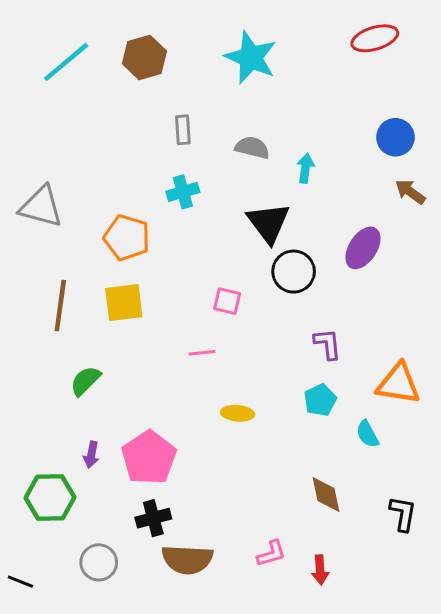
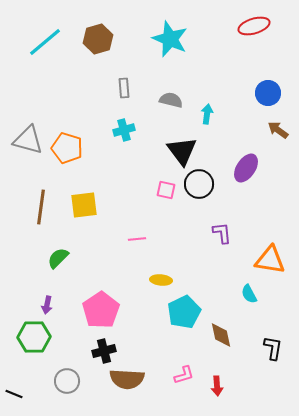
orange pentagon: (127, 238) -> (67, 148), moved
pink square: (227, 301) -> (166, 190), moved
cyan pentagon: (320, 400) -> (184, 312), moved, size x1.5
purple arrow: (91, 455) -> (47, 305), moved

